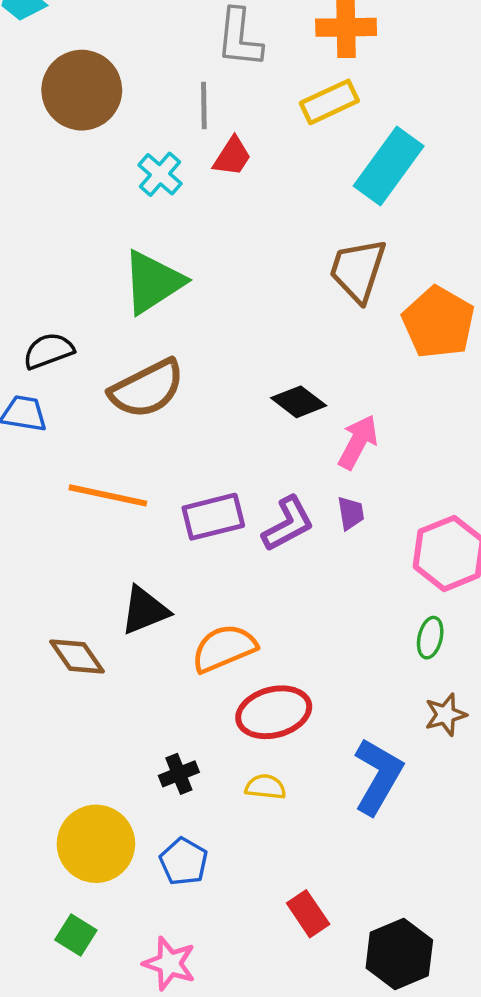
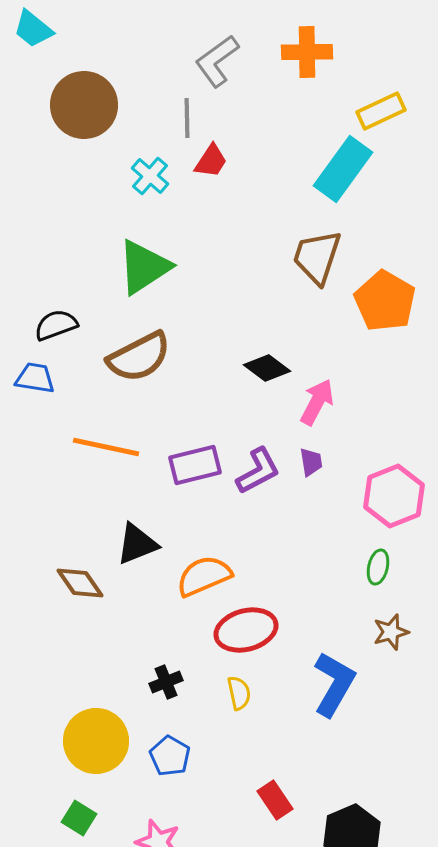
gray L-shape: (239, 38) -> (217, 61), turned 48
yellow rectangle: (329, 102) -> (381, 111), moved
yellow semicircle: (265, 787) -> (239, 693), turned 72

